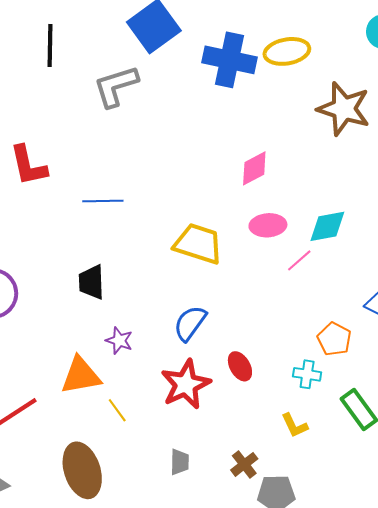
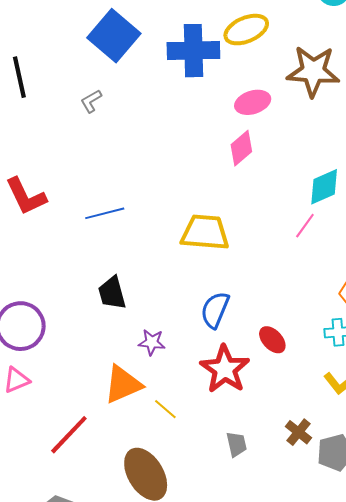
gray L-shape: (116, 86) -> (91, 101), size x0.5
pink ellipse: (268, 225) -> (253, 102), moved

